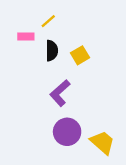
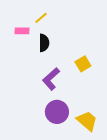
yellow square: (80, 55) -> (83, 64), moved

